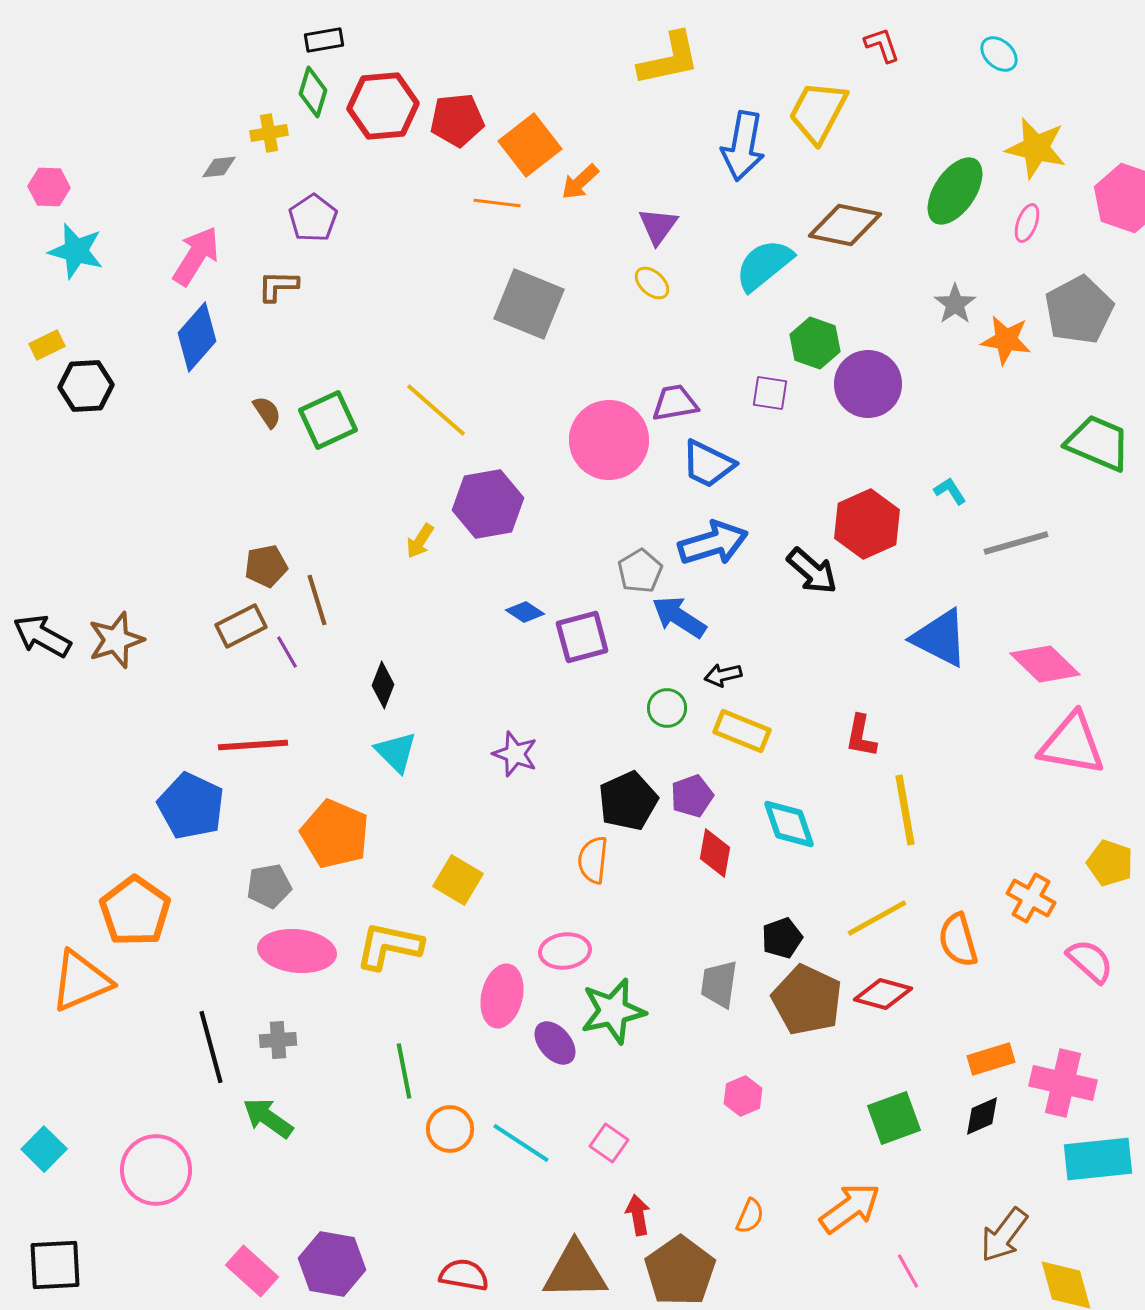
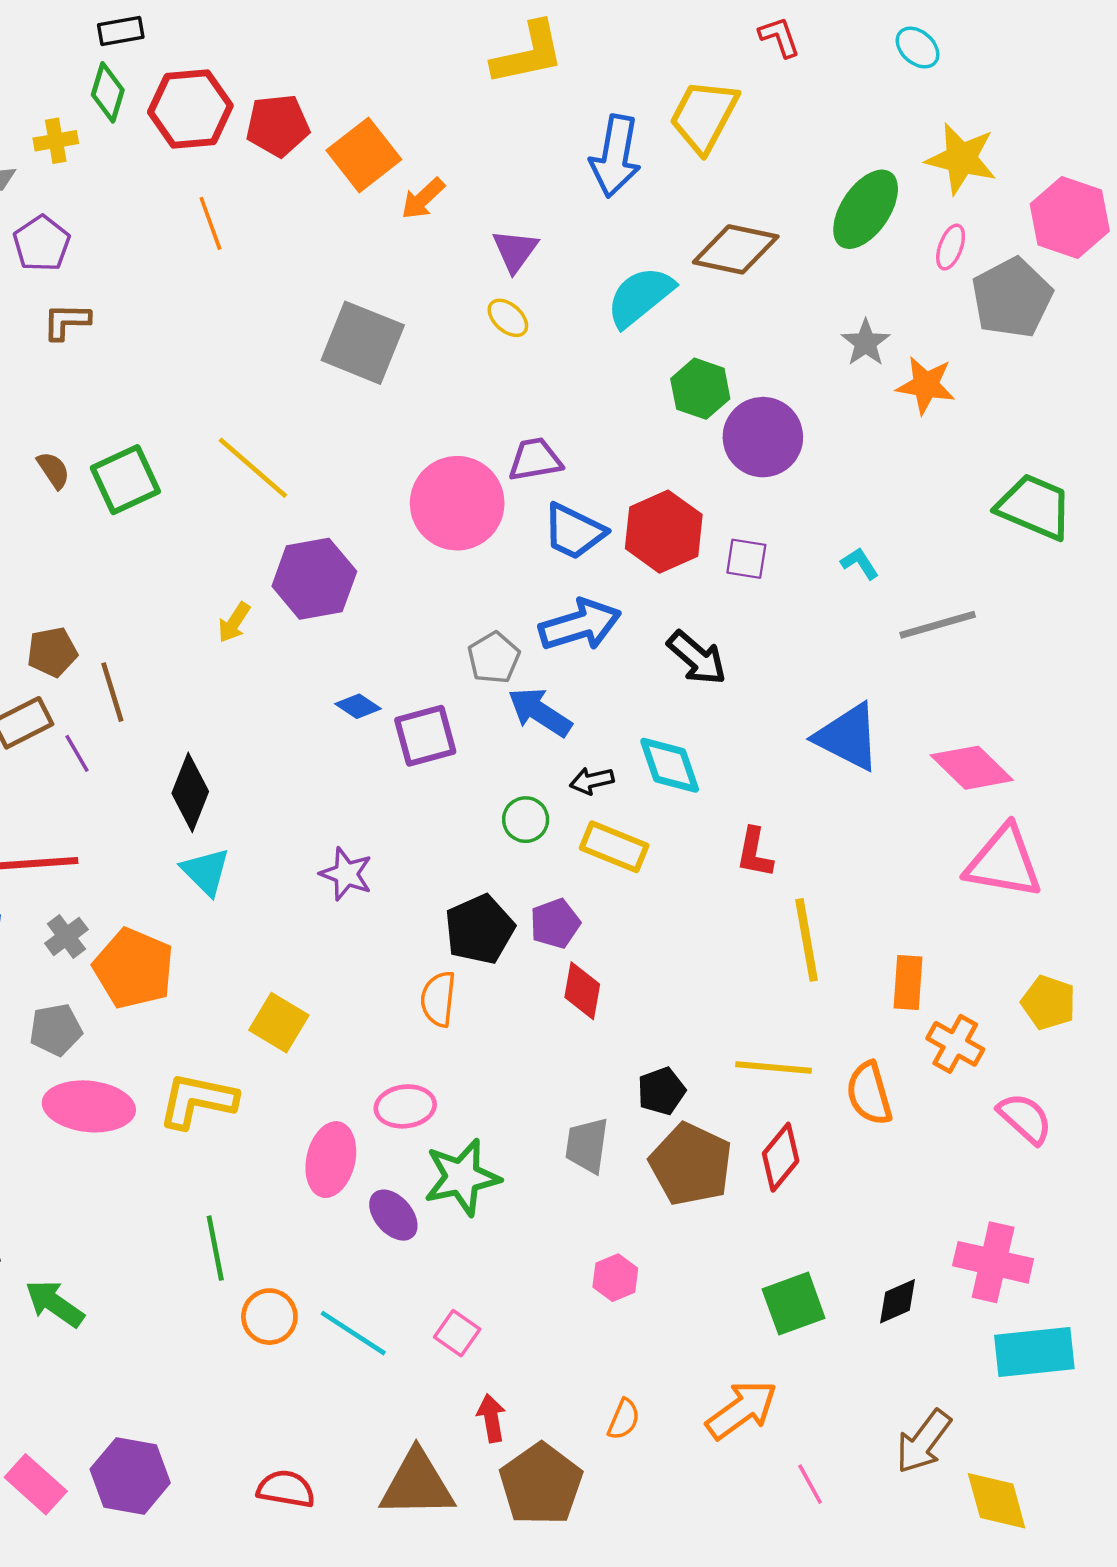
orange line: (497, 203) -> (210, 223), moved, turned 63
purple pentagon: (313, 218) -> (42, 243), moved
gray pentagon: (1079, 310) -> (1012, 298), moved
purple square: (770, 393) -> (746, 559), moved
red hexagon: (867, 524) -> (664, 532), moved
black diamond: (383, 685) -> (190, 792), size x1.4
cyan diamond: (789, 824) -> (670, 765), moved
yellow line: (877, 918) -> (774, 1067), turned 34
red diamond: (883, 994) -> (781, 1157), turned -66
gray cross: (278, 1040) -> (66, 936), moved, turned -33
orange rectangle: (991, 1059) -> (908, 982), moved, turned -69

